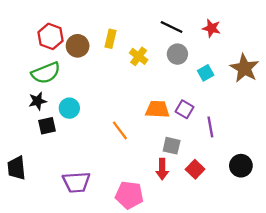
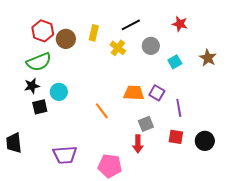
black line: (172, 27) -> (131, 25), moved, turned -54
brown star: (244, 68) -> (208, 58), size x0.7
gray square: (172, 146) -> (146, 124), turned -35
red square: (195, 169) -> (176, 137), moved, turned -35

